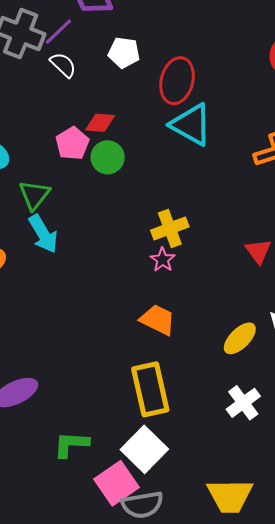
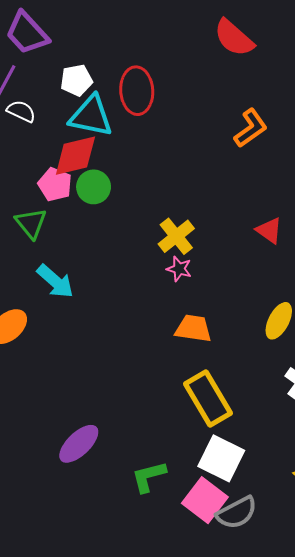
red diamond: (100, 123) -> (75, 156), size x1.6
cyan triangle: (191, 125) -> (91, 116), moved
green triangle: (34, 195) -> (31, 223), moved

